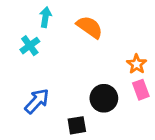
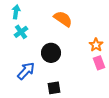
cyan arrow: (45, 17) -> (16, 12), moved
black circle: (104, 98) -> (51, 53), moved

